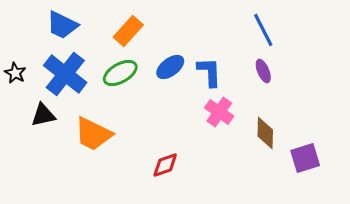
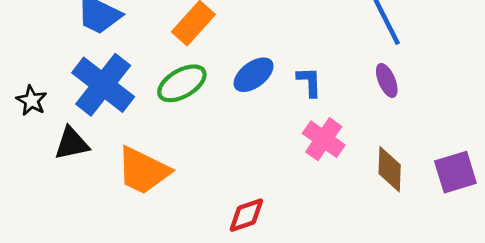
blue L-shape: (209, 72) -> (309, 82), size x0.7
black star: (15, 73) -> (32, 101), moved
purple square: (305, 158) -> (455, 172), moved

